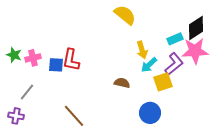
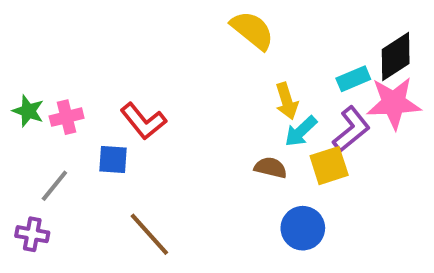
red L-shape: (71, 60) -> (143, 121), turned -50
blue square: (56, 65) -> (113, 160), moved
brown semicircle: (122, 83) -> (271, 168), moved

